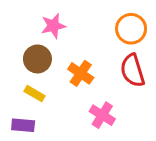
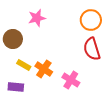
brown circle: (37, 59) -> (13, 39), moved
orange cross: (81, 73) -> (44, 69), moved

